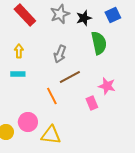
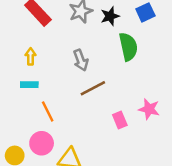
gray arrow: (60, 54) -> (81, 60), turned -42
pink star: (107, 86) -> (149, 109), moved
orange line: (52, 96) -> (48, 111), moved

